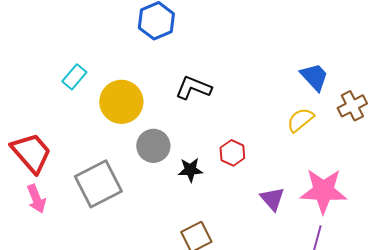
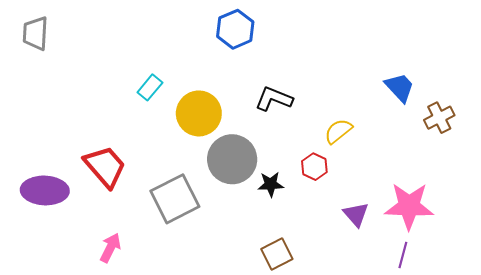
yellow semicircle: (300, 120) -> (338, 131), moved
gray circle: (153, 146) -> (232, 159), size x1.4
pink arrow: (36, 199) -> (110, 248), moved, turned -132

